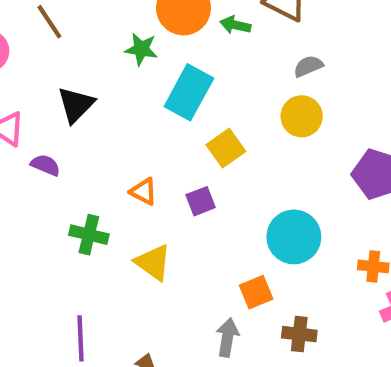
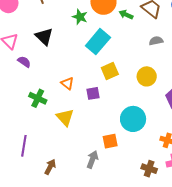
black triangle: (76, 105) -> (44, 36), turned -42
yellow circle: (302, 116) -> (147, 76), moved
brown cross: (299, 334) -> (149, 169), moved

